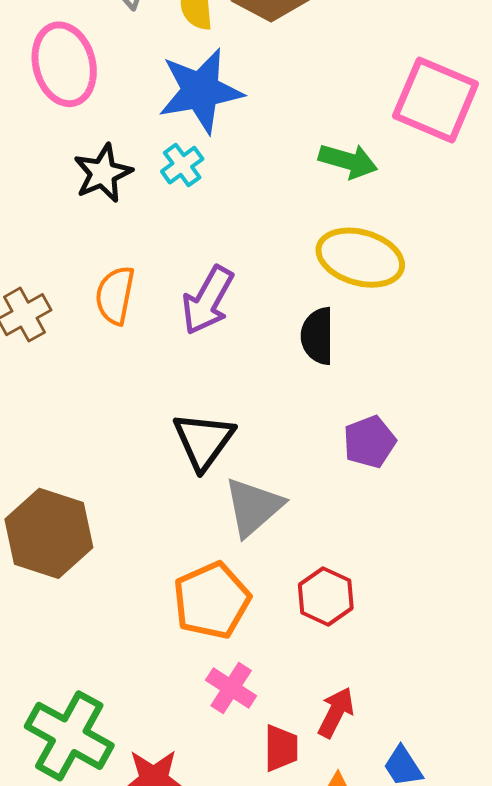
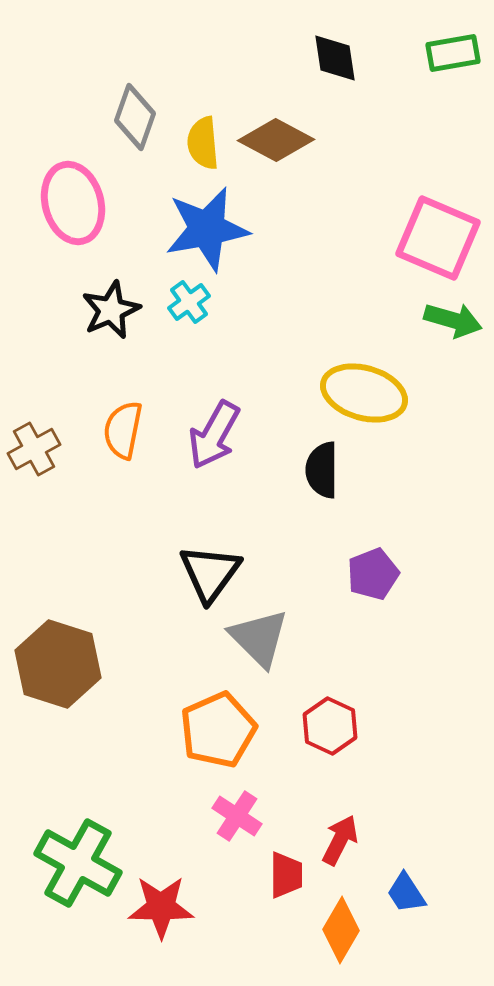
green arrow: (348, 161) -> (453, 320), moved
gray triangle: (253, 507) -> (259, 638), turned -34

